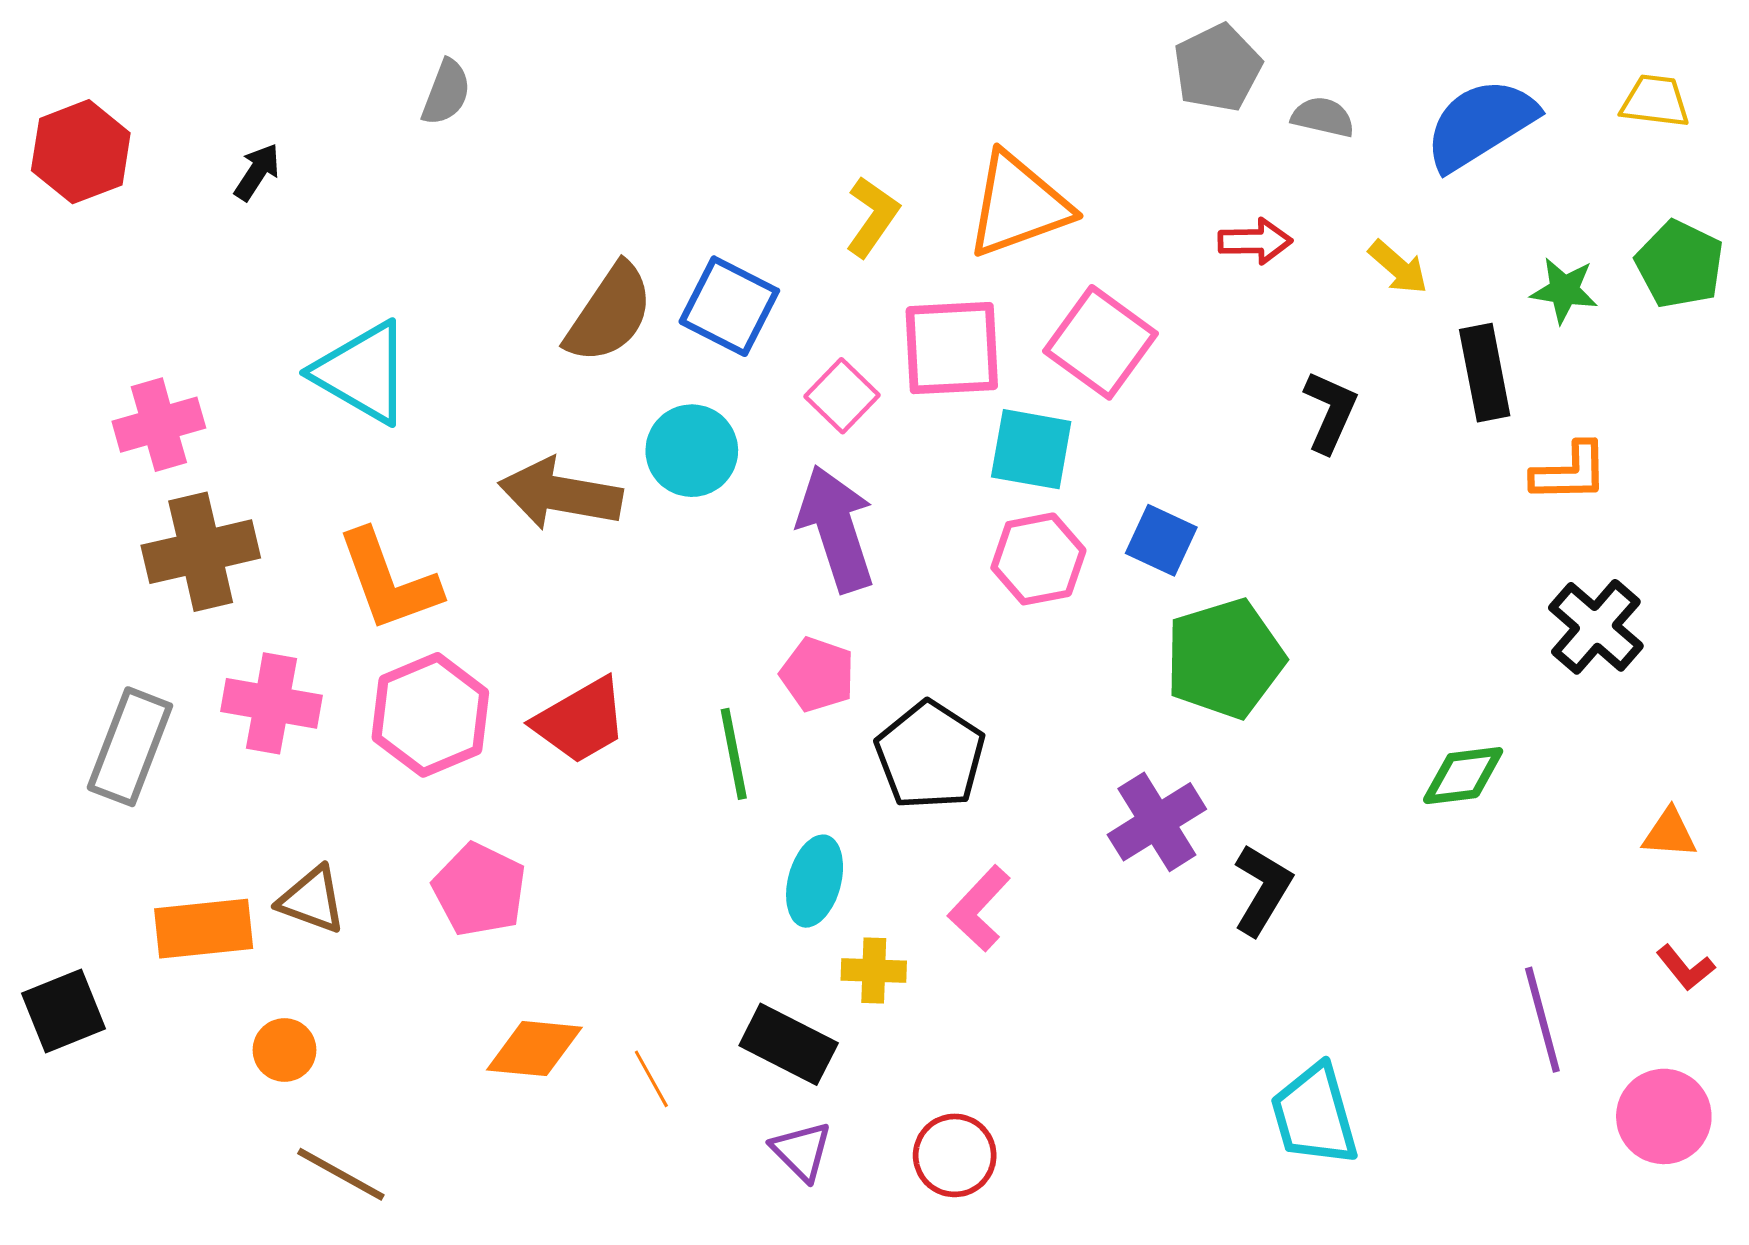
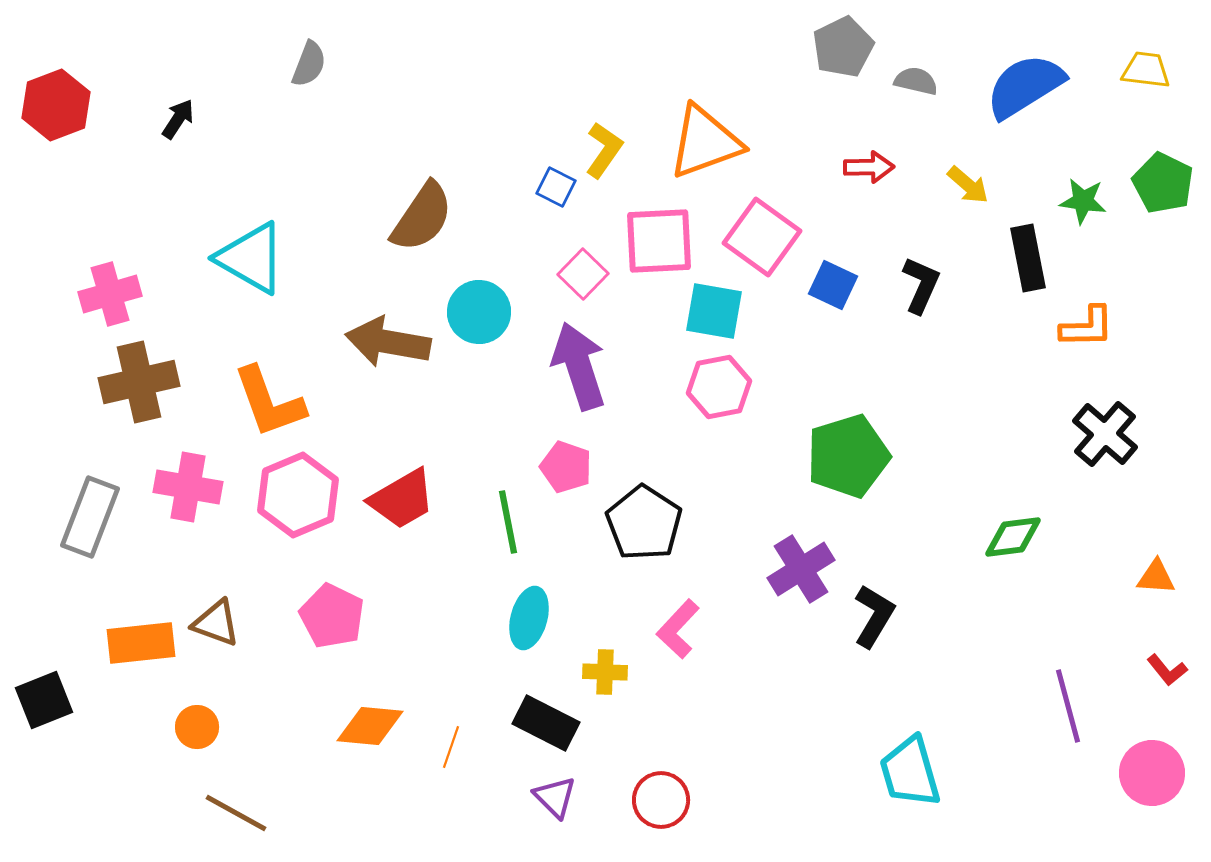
blue square: (729, 306) -> (556, 187), moved, size x0.6
blue square: (1161, 540) -> (833, 285), moved
cyan ellipse: (815, 881) -> (529, 618), moved
orange line: (651, 1079) -> (451, 747), turned 48

